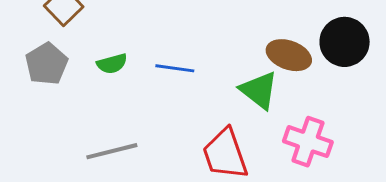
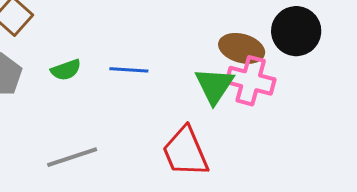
green triangle: (259, 90) -> (214, 86), turned 30
pink cross: (308, 142) -> (251, 81), moved

